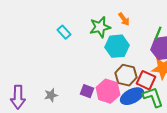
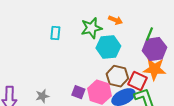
orange arrow: (124, 19) -> (115, 20), turned -32
cyan rectangle: (64, 32) -> (55, 33), turned 48

